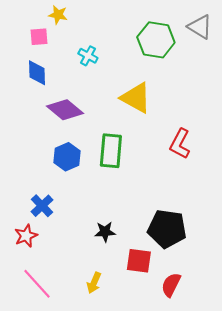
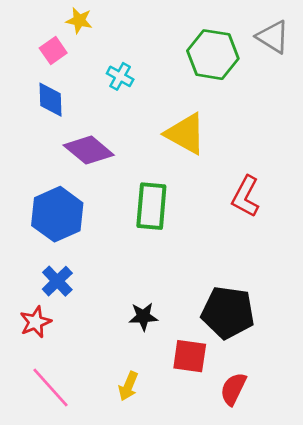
pink square: (39, 37) -> (53, 50), turned -30
blue hexagon: (67, 157) -> (57, 214), moved, size x1.4

